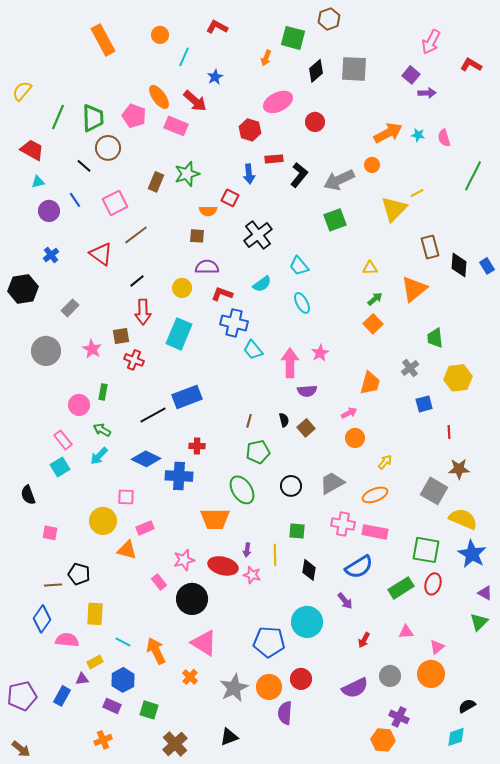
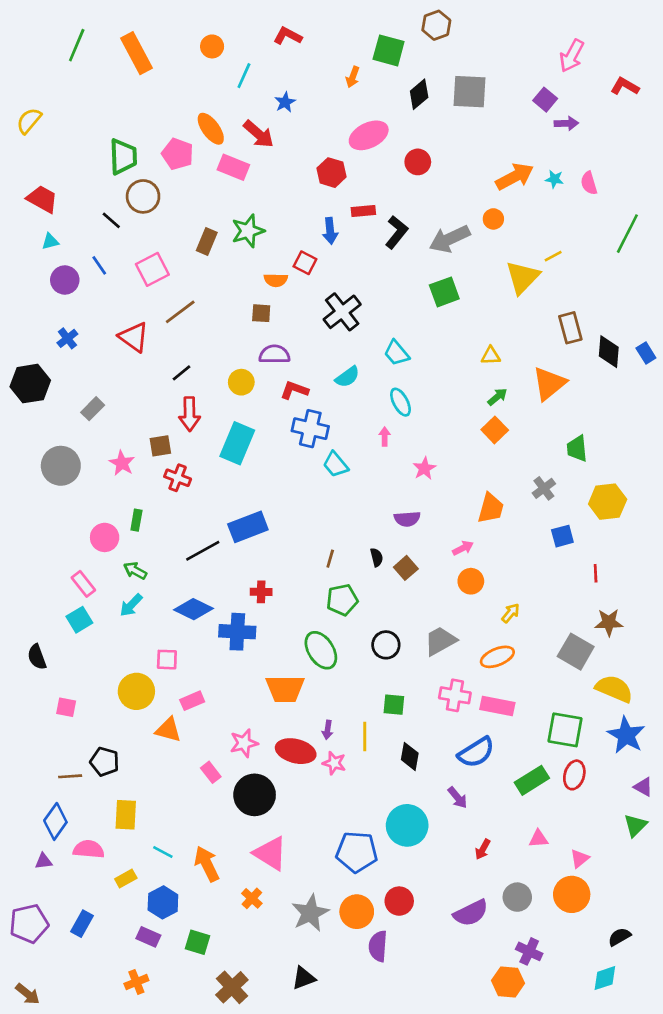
green line: (58, 117) -> (77, 45), moved
pink arrow: (290, 363) -> (385, 437), moved, size x0.5
purple triangle: (82, 679) -> (44, 861), moved

